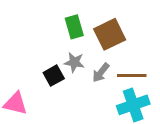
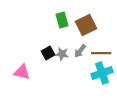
gray star: (74, 62) -> (62, 54), moved

